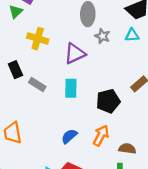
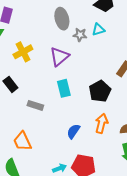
cyan triangle: (132, 35) -> (98, 30), moved
yellow cross: (38, 39) -> (23, 52), turned -30
gray rectangle: (37, 84) -> (35, 105), moved

